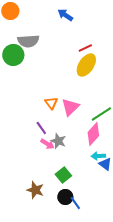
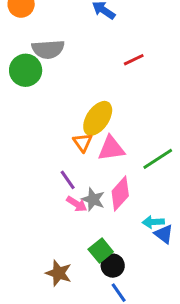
yellow ellipse: (86, 65) -> (98, 118), moved
pink triangle: (70, 107) -> (111, 148), turned 36
pink diamond: (93, 134) -> (120, 193), moved
black circle: (65, 197) -> (113, 266), moved

